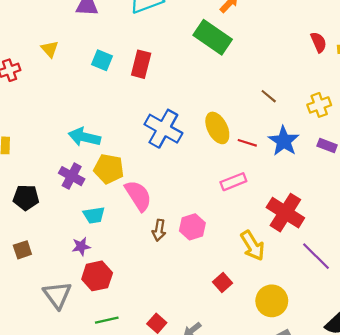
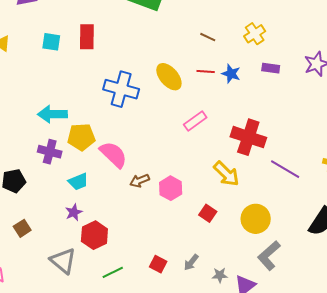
blue star: (284, 141) -> (231, 74), size x0.7
red line: (247, 143) -> (206, 72), moved
pink hexagon: (192, 227) -> (171, 188), moved
brown arrow: (159, 230) -> (140, 181), turned 72

